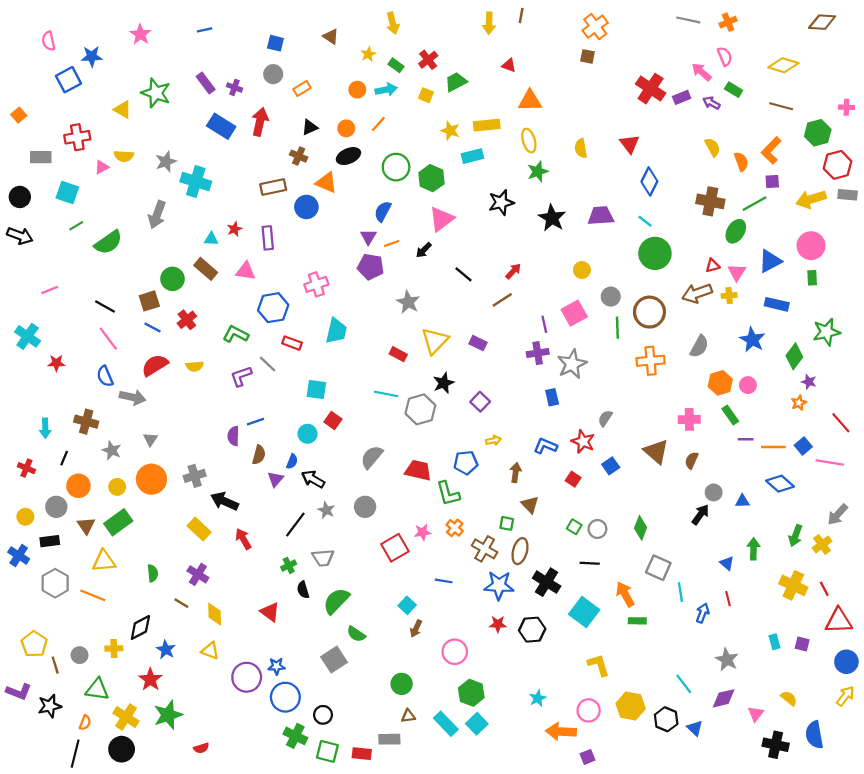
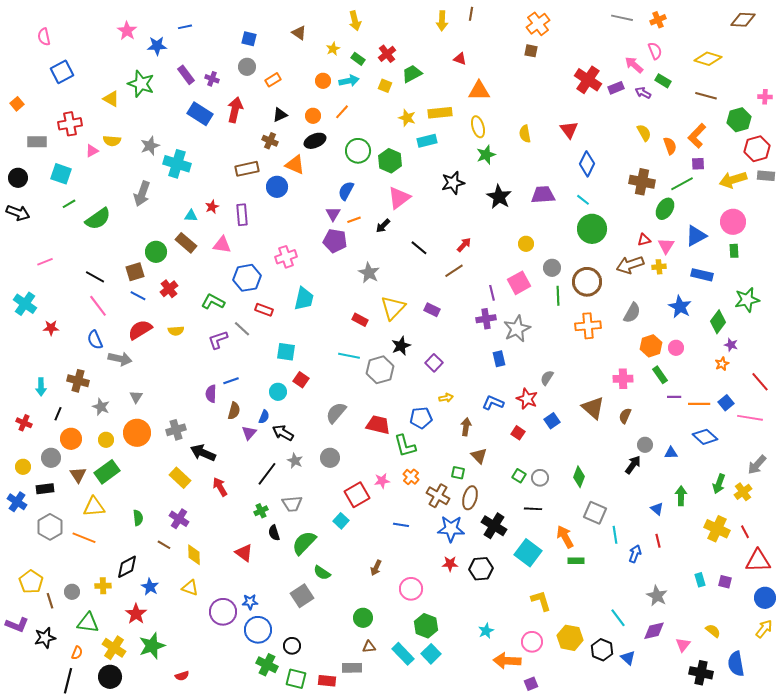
blue star: (92, 56) -> (157, 46), moved
cyan square: (407, 605) -> (341, 521), moved

